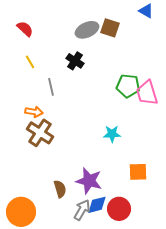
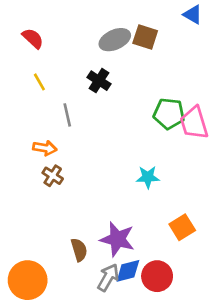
brown cross: (40, 133) -> (53, 176), size x0.6
orange square: (138, 172) -> (182, 227), turned -30

